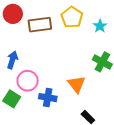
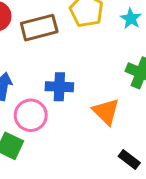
blue cross: (48, 98) -> (59, 87), moved

